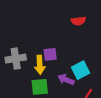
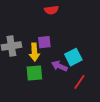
red semicircle: (78, 21) -> (51, 10), moved

